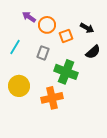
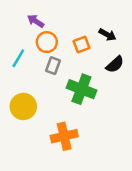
orange circle: (47, 25) -> (47, 42), moved
orange cross: (52, 98) -> (64, 136), moved

